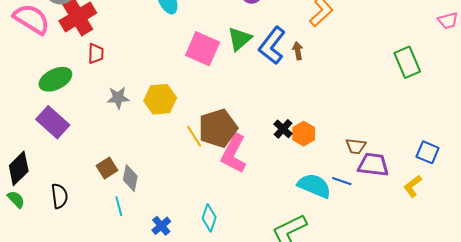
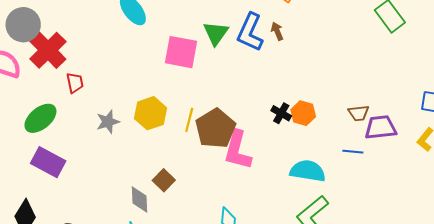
yellow line: (194, 136) -> (189, 120), moved, turned 60
brown square: (107, 168) -> (164, 180), moved
cyan semicircle: (314, 186) -> (308, 171), moved

